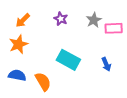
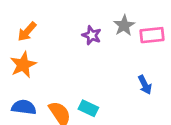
purple star: (61, 19) -> (92, 35), moved
cyan rectangle: (68, 60) -> (88, 108), moved, size x0.6

